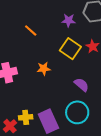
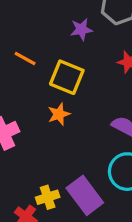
yellow square: (70, 49) -> (67, 77), moved

